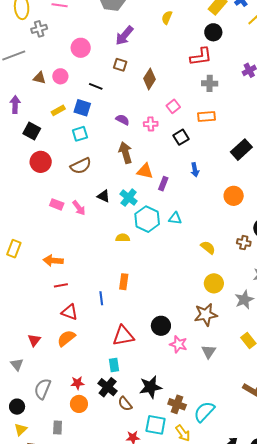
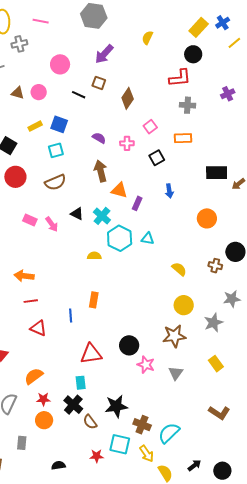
black line: (96, 86) -> (79, 95), moved
black rectangle: (241, 150) -> (217, 173), turned 40
orange semicircle: (66, 338) -> (34, 376), moved

